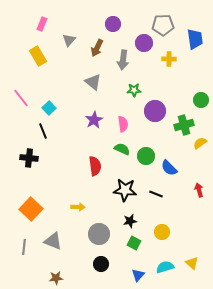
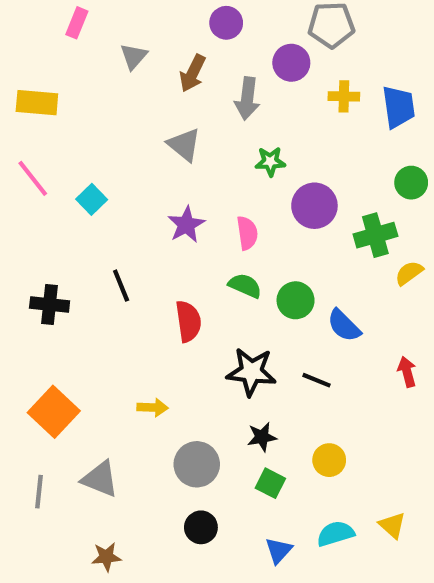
blue trapezoid: (195, 39) -> (399, 107), moved
yellow rectangle: (38, 56) -> (37, 103), moved, turned -54
black line: (43, 131) -> (121, 286), moved

